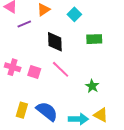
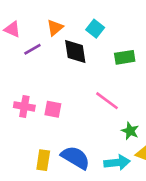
black diamond: (55, 42) -> (75, 51), moved
pink line: (61, 69) -> (107, 101), moved
green star: (92, 86) -> (130, 131), moved

